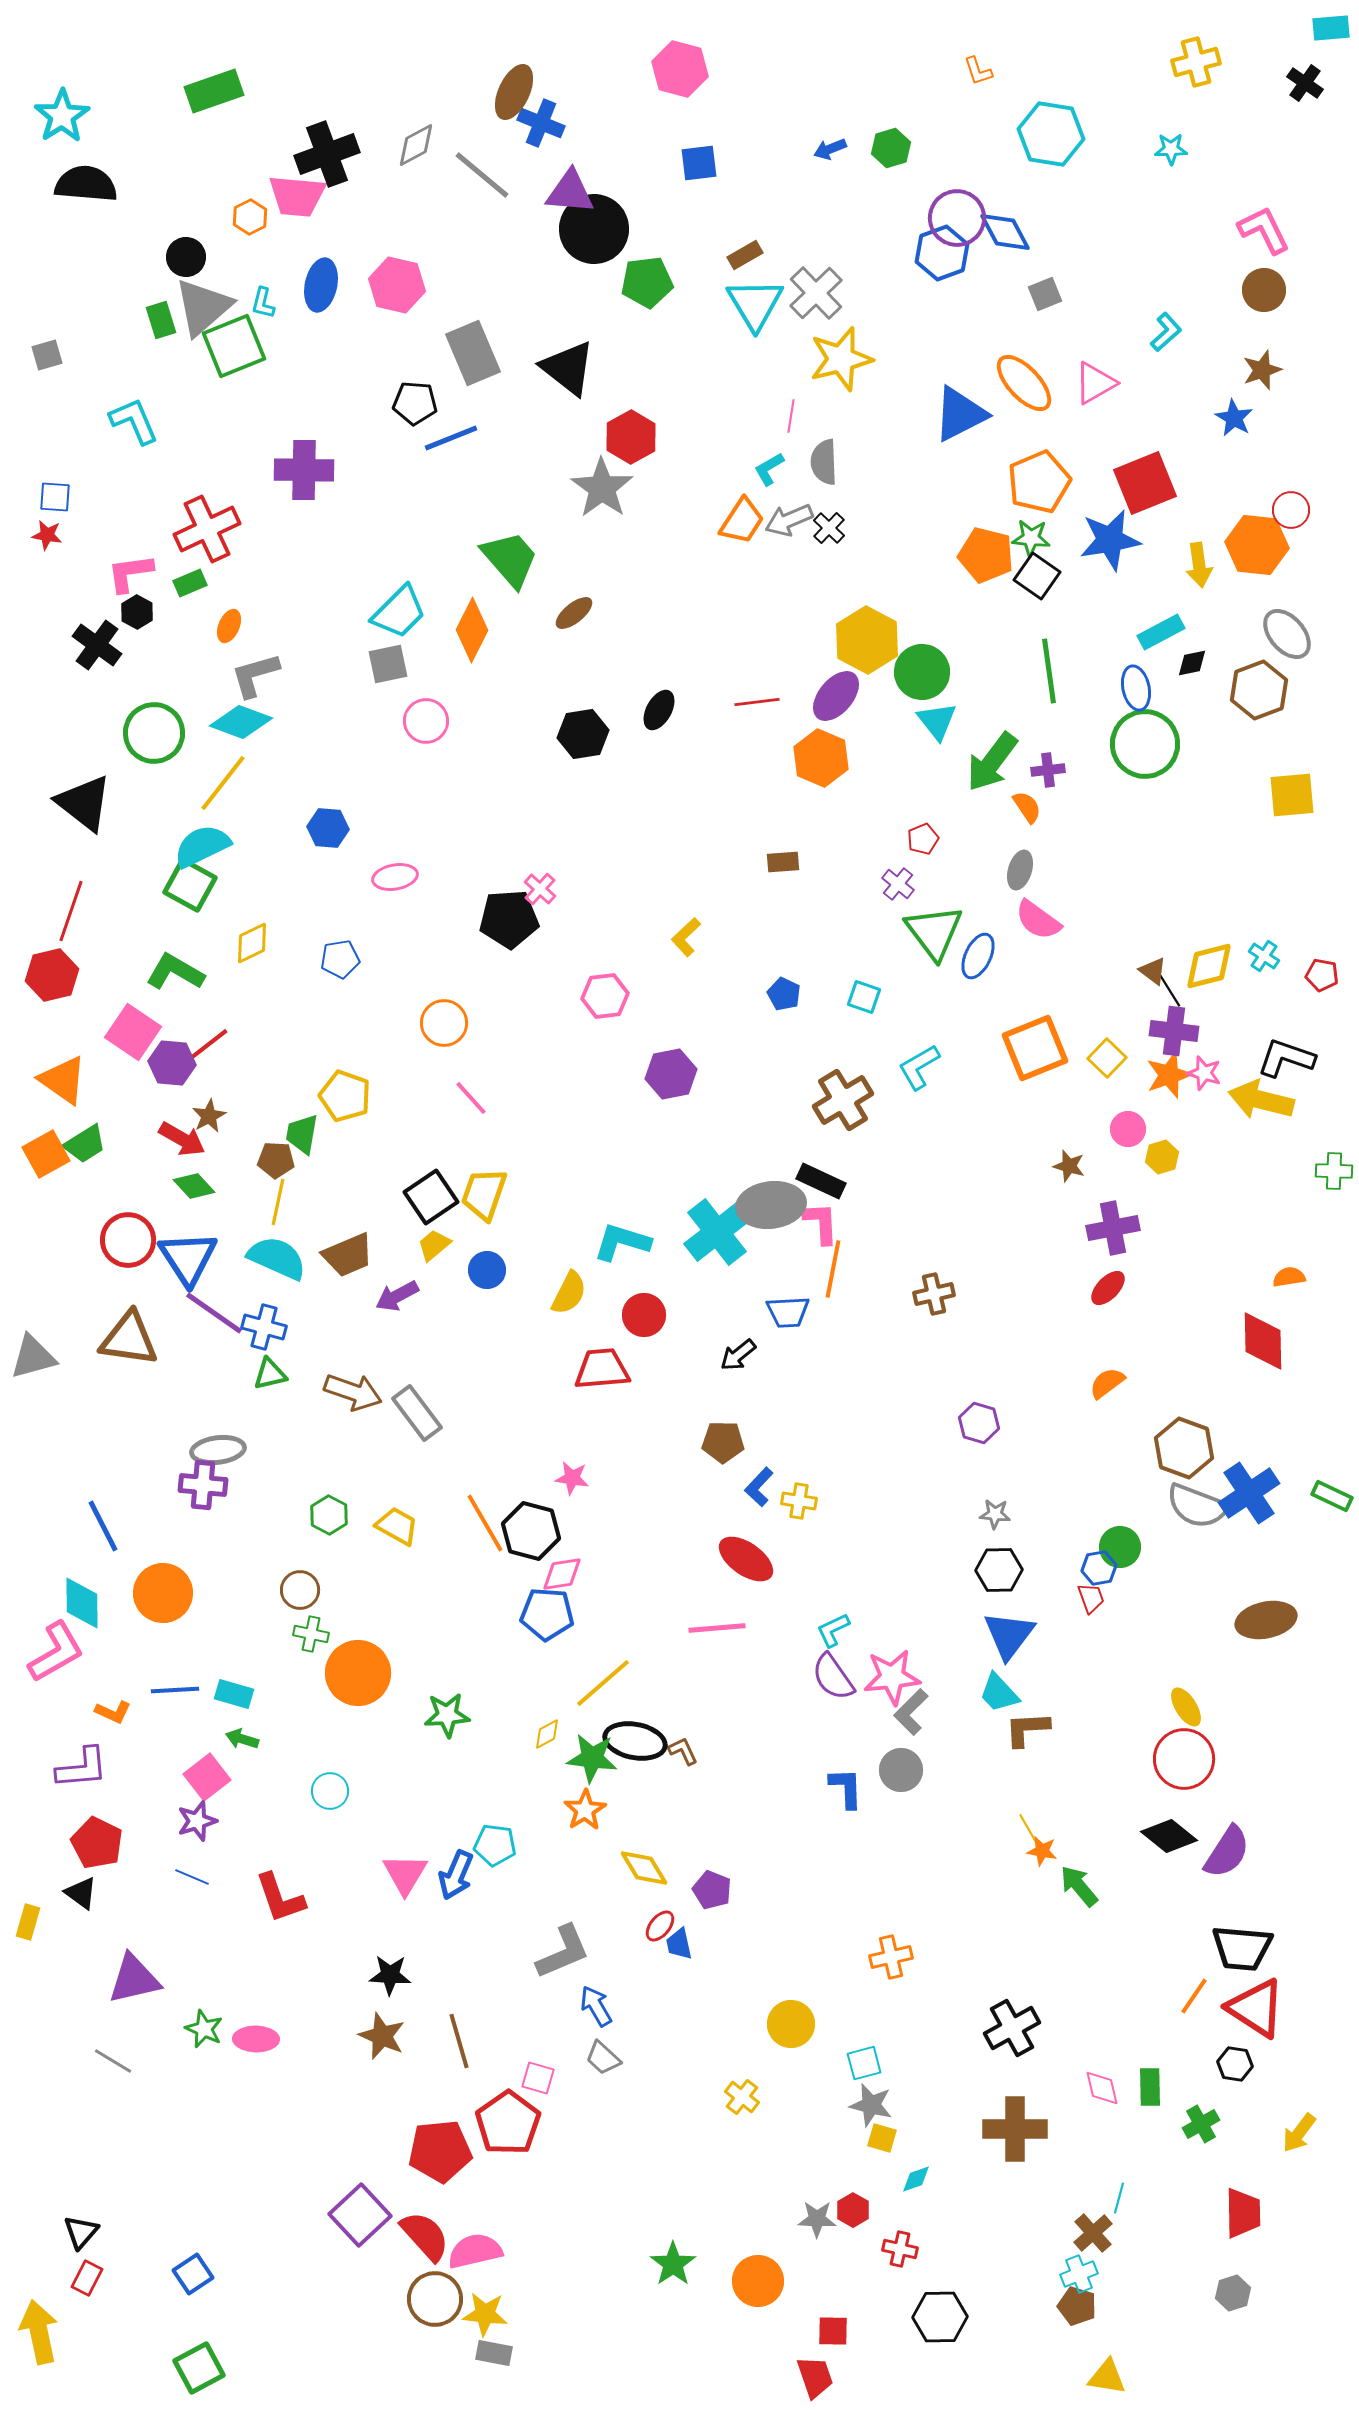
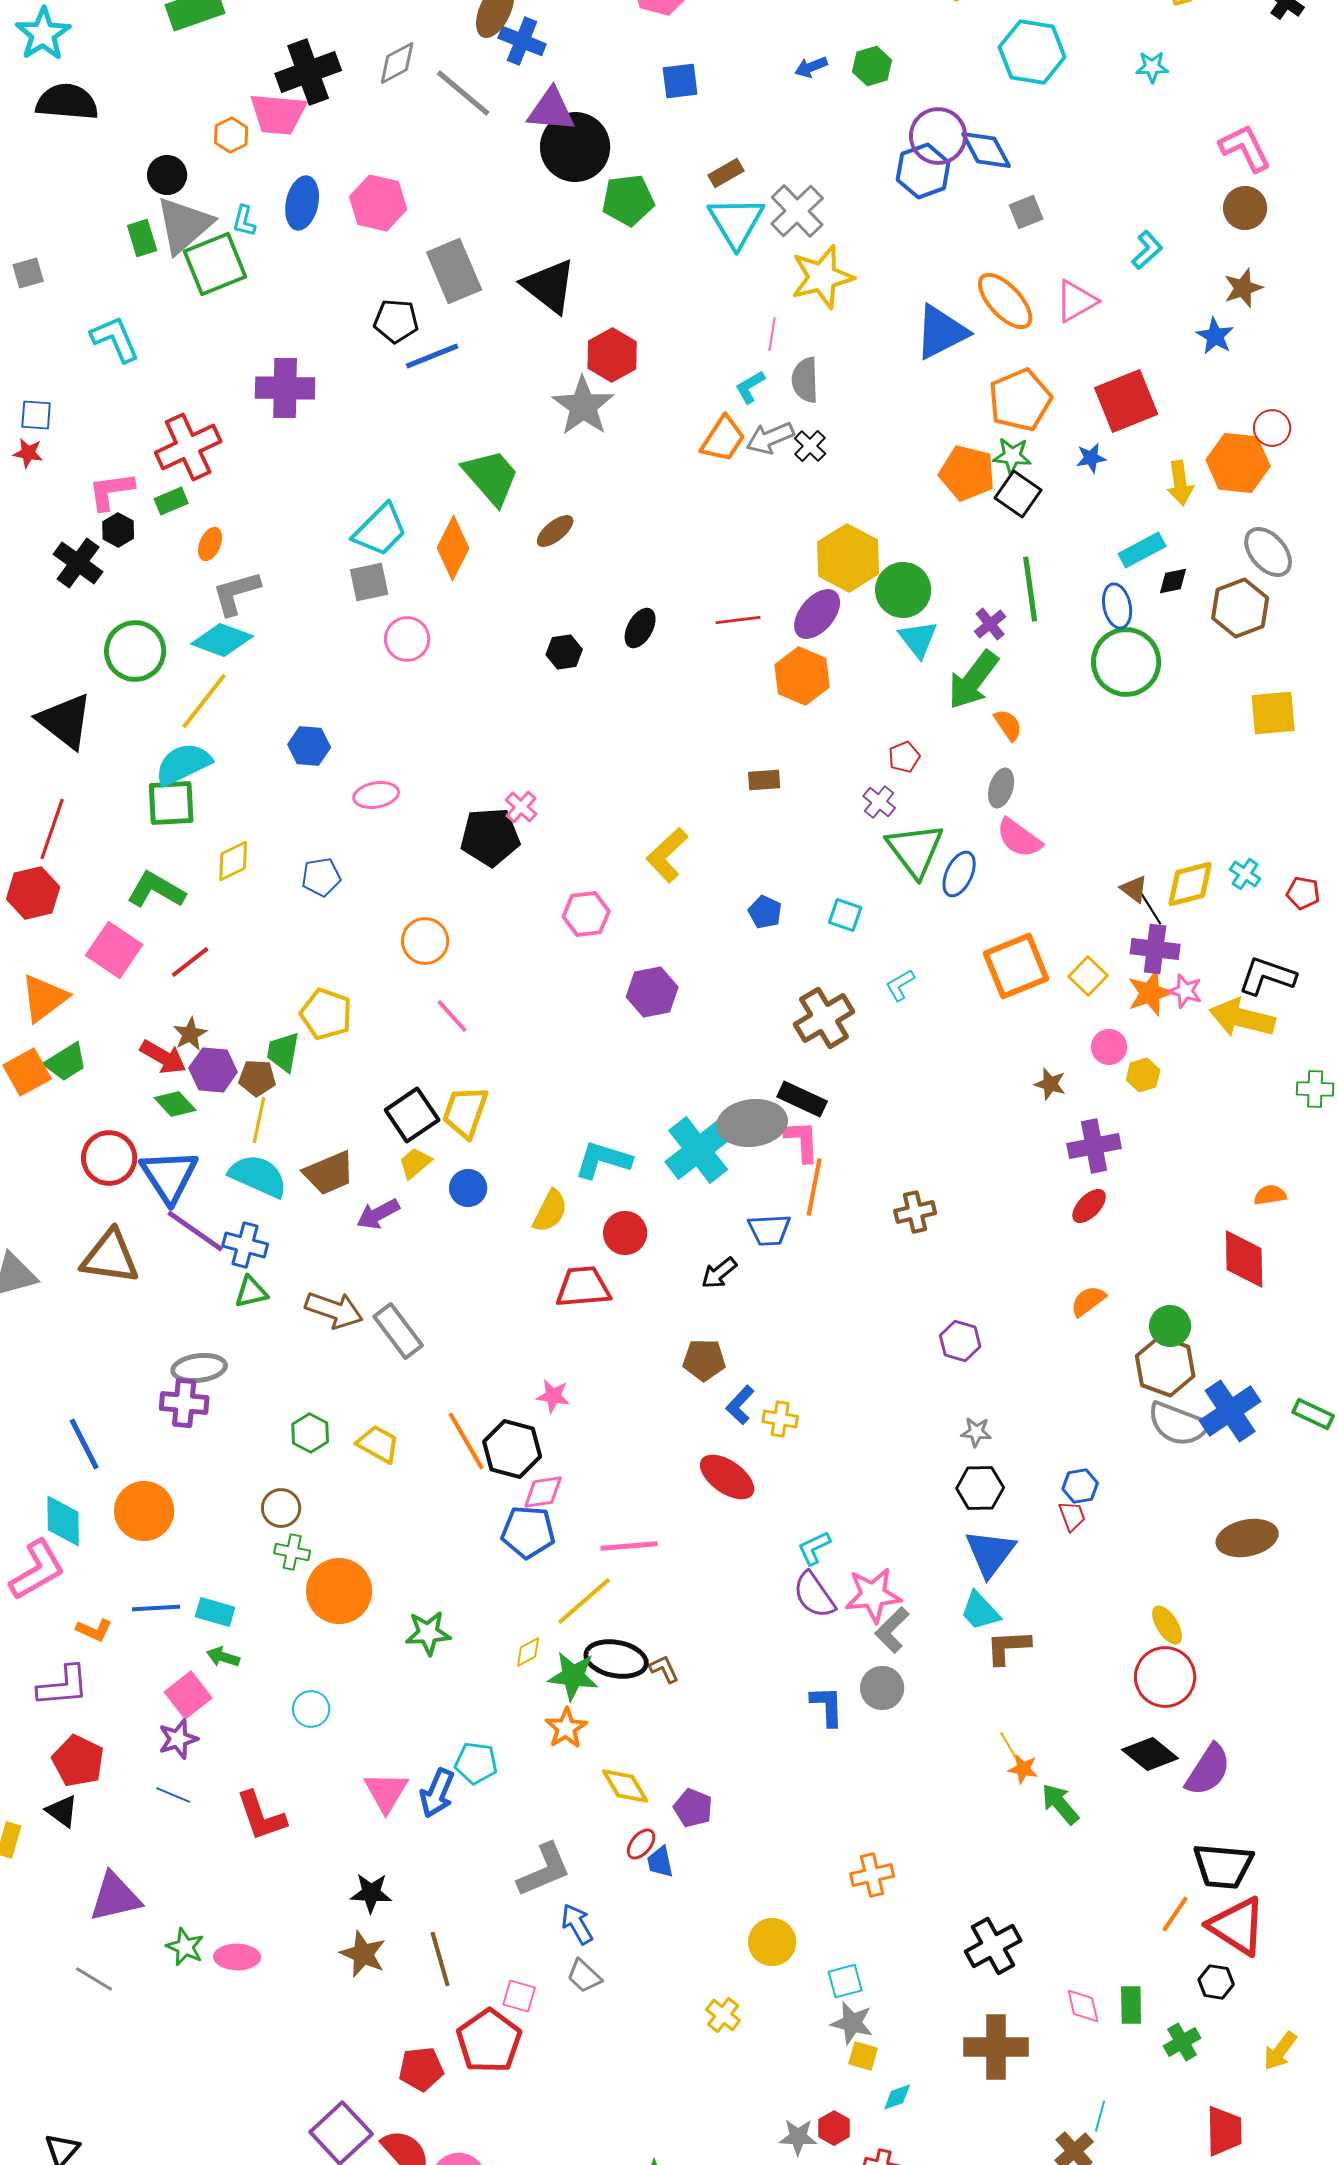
blue star: (1110, 540) -> (1091, 458), size x0.5
black hexagon: (583, 734) -> (564, 652), size x0.7
purple cross: (1048, 770) -> (990, 624), moved, turned -32
green square: (190, 885) -> (171, 803), turned -32
yellow L-shape: (686, 937) -> (667, 855), size x1.4
purple hexagon: (172, 1063) -> (213, 1070), moved
cyan L-shape: (919, 1067) -> (900, 985), size x0.7
orange triangle: (63, 1080) -> (44, 998), turned 48
green circle: (1120, 1547) -> (1170, 1326), moved
pink line: (717, 1628) -> (629, 1546), moved
red pentagon: (440, 2151) -> (421, 2069), size x0.7

